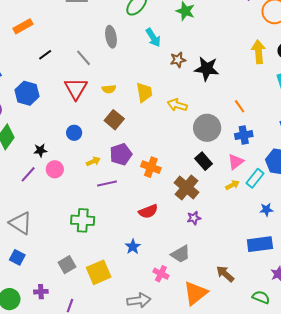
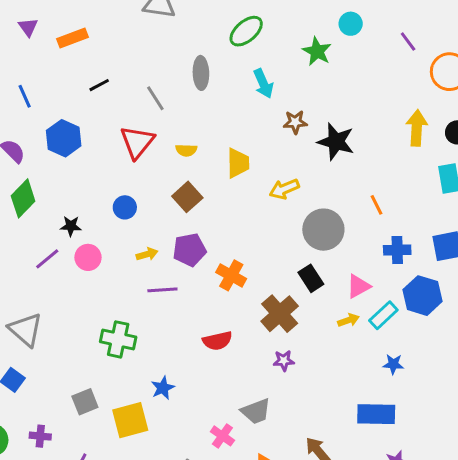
yellow arrow: (177, 105) -> (284, 189), turned -48
blue cross: (244, 135) -> (397, 250), moved
blue star: (133, 247) -> (163, 388), moved

